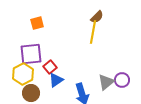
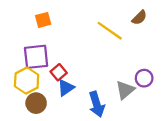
brown semicircle: (97, 17) -> (139, 18), moved
yellow line: (93, 32) -> (110, 31), turned -65
purple circle: (122, 80) -> (144, 78), moved

